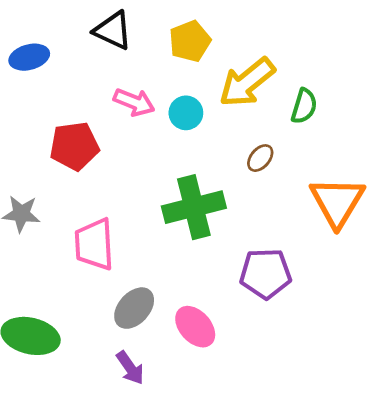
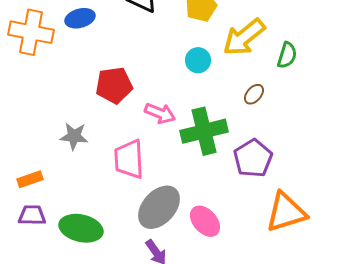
pink arrow: (134, 102) -> (160, 113), moved
orange triangle: (337, 202) -> (286, 212), moved, turned 42
purple pentagon: (266, 274) -> (253, 158), moved, turned -30
gray ellipse: (134, 308) -> (159, 207), size x1.4

